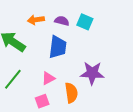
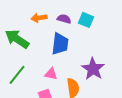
purple star: (92, 73) -> (93, 69), turned 30
pink triangle: (48, 78) -> (51, 74), turned 40

